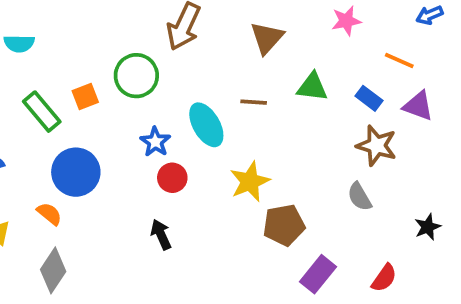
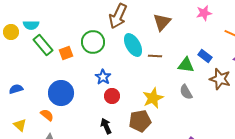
green triangle: (312, 87) -> (186, 65), moved
blue rectangle: (369, 98) -> (205, 56), moved
green rectangle: (42, 112) -> (43, 45), moved
cyan ellipse: (206, 125) -> (133, 45), moved
gray semicircle: (360, 197) -> (186, 92), moved
brown pentagon: (284, 225) -> (140, 121), moved

